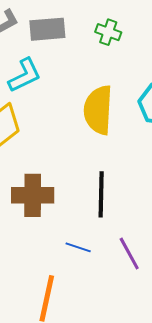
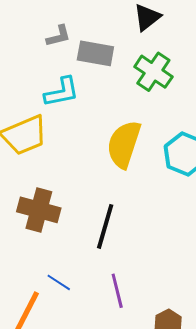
green cross: (108, 32) -> (153, 72), size x1.5
blue line: (78, 247) -> (59, 282), moved

